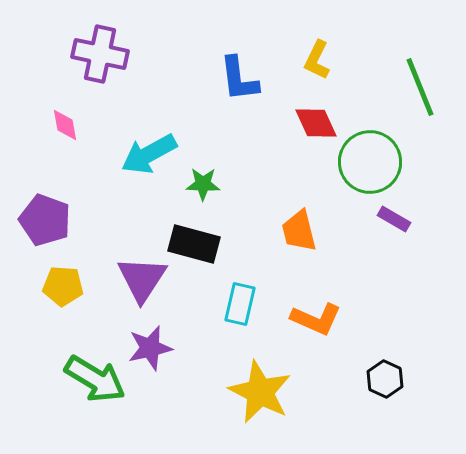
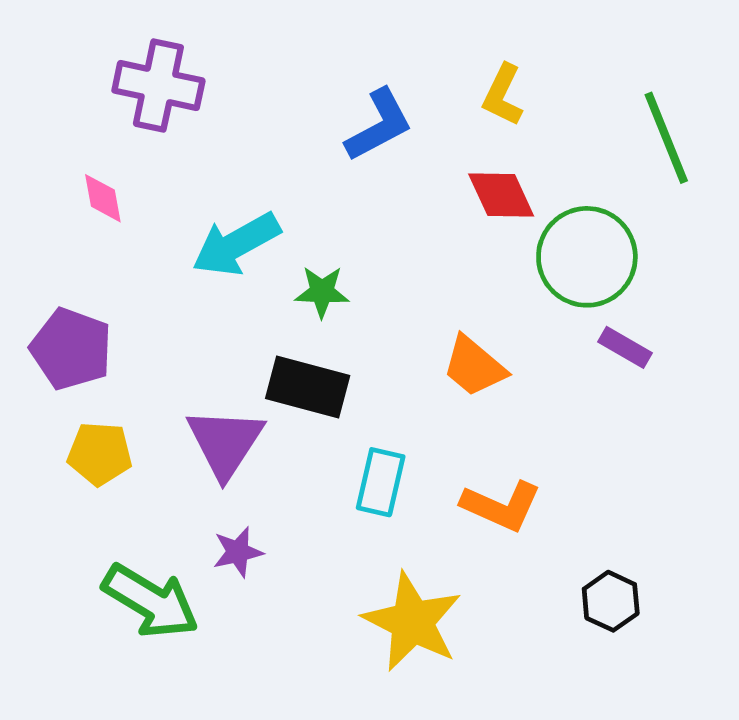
blue L-shape: (239, 79) -> (379, 125), turned -111
orange trapezoid: (299, 231) -> (474, 366), turned -36
purple star: (150, 348) -> (238, 552), size x0.7

